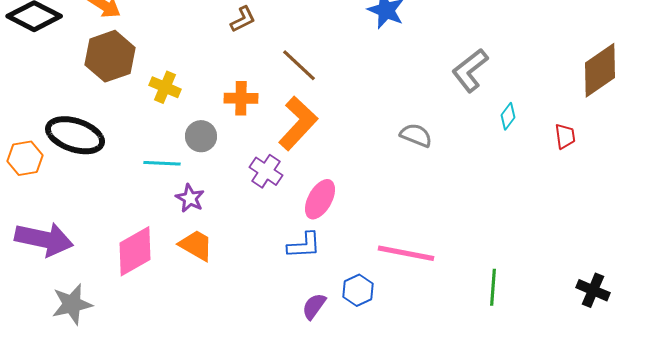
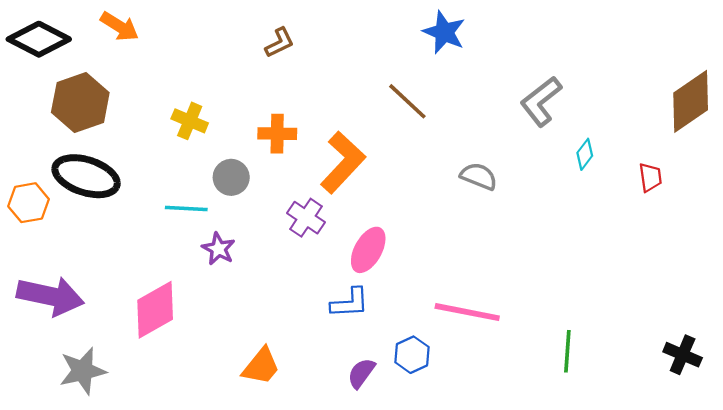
brown hexagon: (110, 56) -> (80, 102), moved
brown line: (299, 65) -> (407, 101), moved
orange trapezoid: (196, 245) -> (261, 366), moved, turned 99

